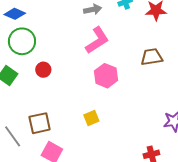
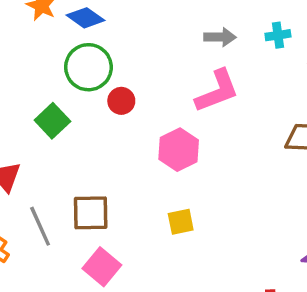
red circle: (43, 70) -> (121, 101), moved
pink hexagon: (106, 76) -> (179, 150), moved

